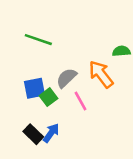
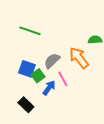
blue square: (35, 88) -> (27, 69), turned 30
blue arrow: (51, 133) -> (49, 88), moved

